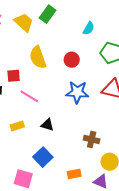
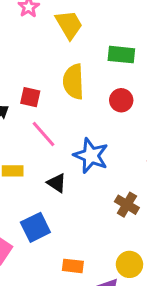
green rectangle: (48, 14) -> (121, 55), moved, turned 42
blue star: (77, 92) -> (91, 156), moved
brown cross: (92, 139) -> (127, 205), moved

